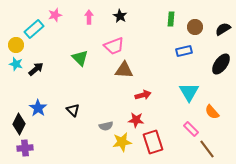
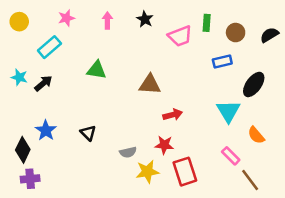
cyan rectangle: (34, 29) -> (49, 47), moved
yellow circle: (16, 45) -> (19, 22), moved
pink trapezoid: (114, 46) -> (180, 36), moved
green triangle: (80, 58) -> (97, 70), turned -36
black ellipse: (221, 64) -> (254, 84), moved

